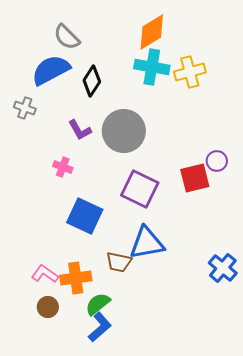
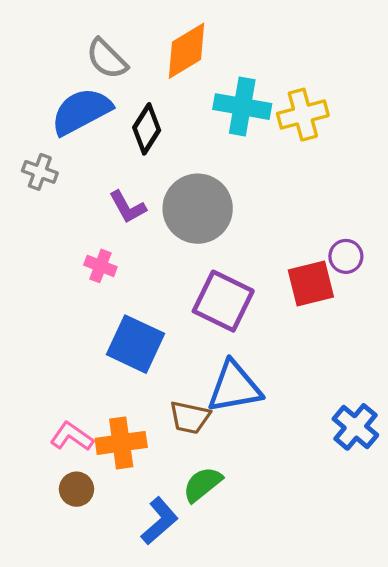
orange diamond: (152, 32) -> (186, 51), moved
green semicircle: (98, 304) -> (202, 484), moved

